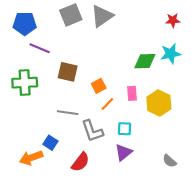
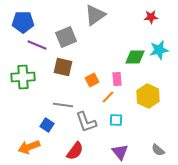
gray square: (71, 15) -> (66, 37), moved
red star: (173, 20) -> (151, 17), moved
pink rectangle: (132, 93) -> (117, 79), moved
orange line: (107, 104) -> (108, 97), moved
blue square: (50, 143) -> (47, 125), moved
purple triangle: (123, 152) -> (120, 152), moved, turned -30

